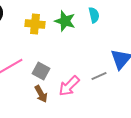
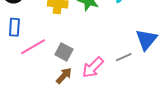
brown arrow: (41, 94) -> (64, 76), turned -108

